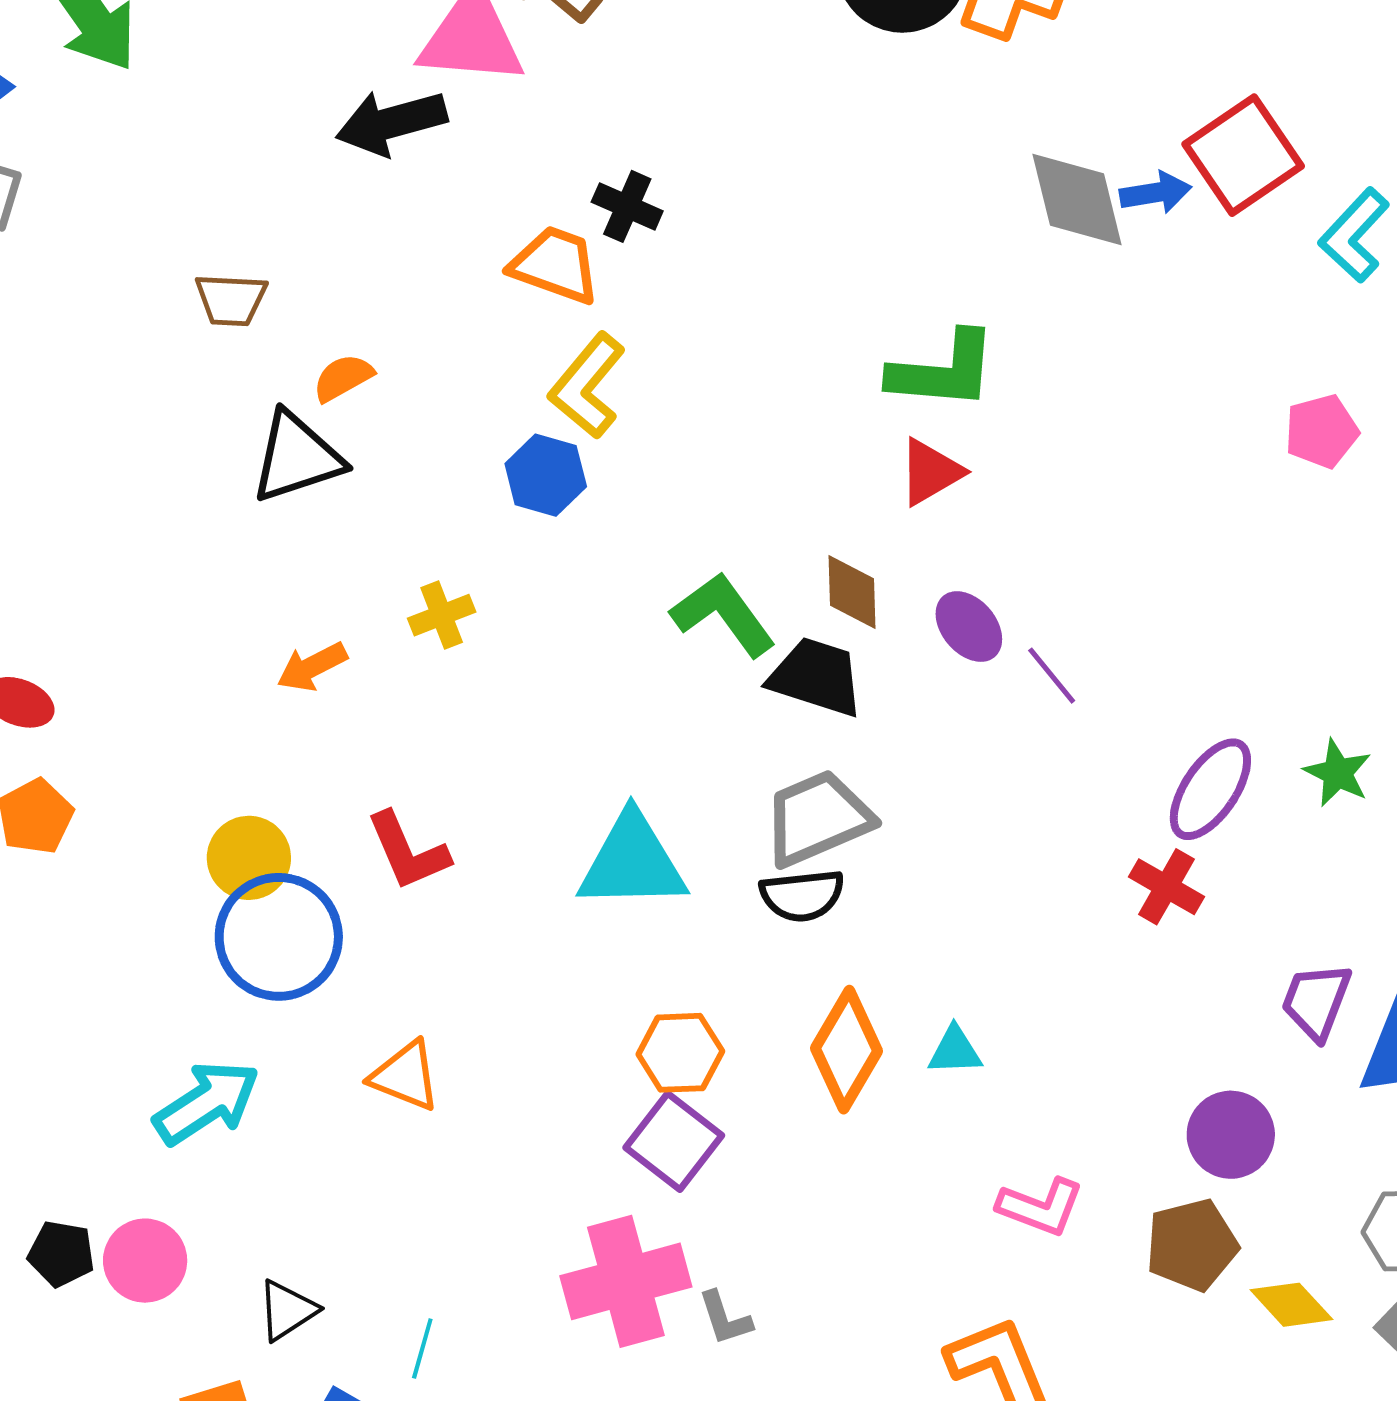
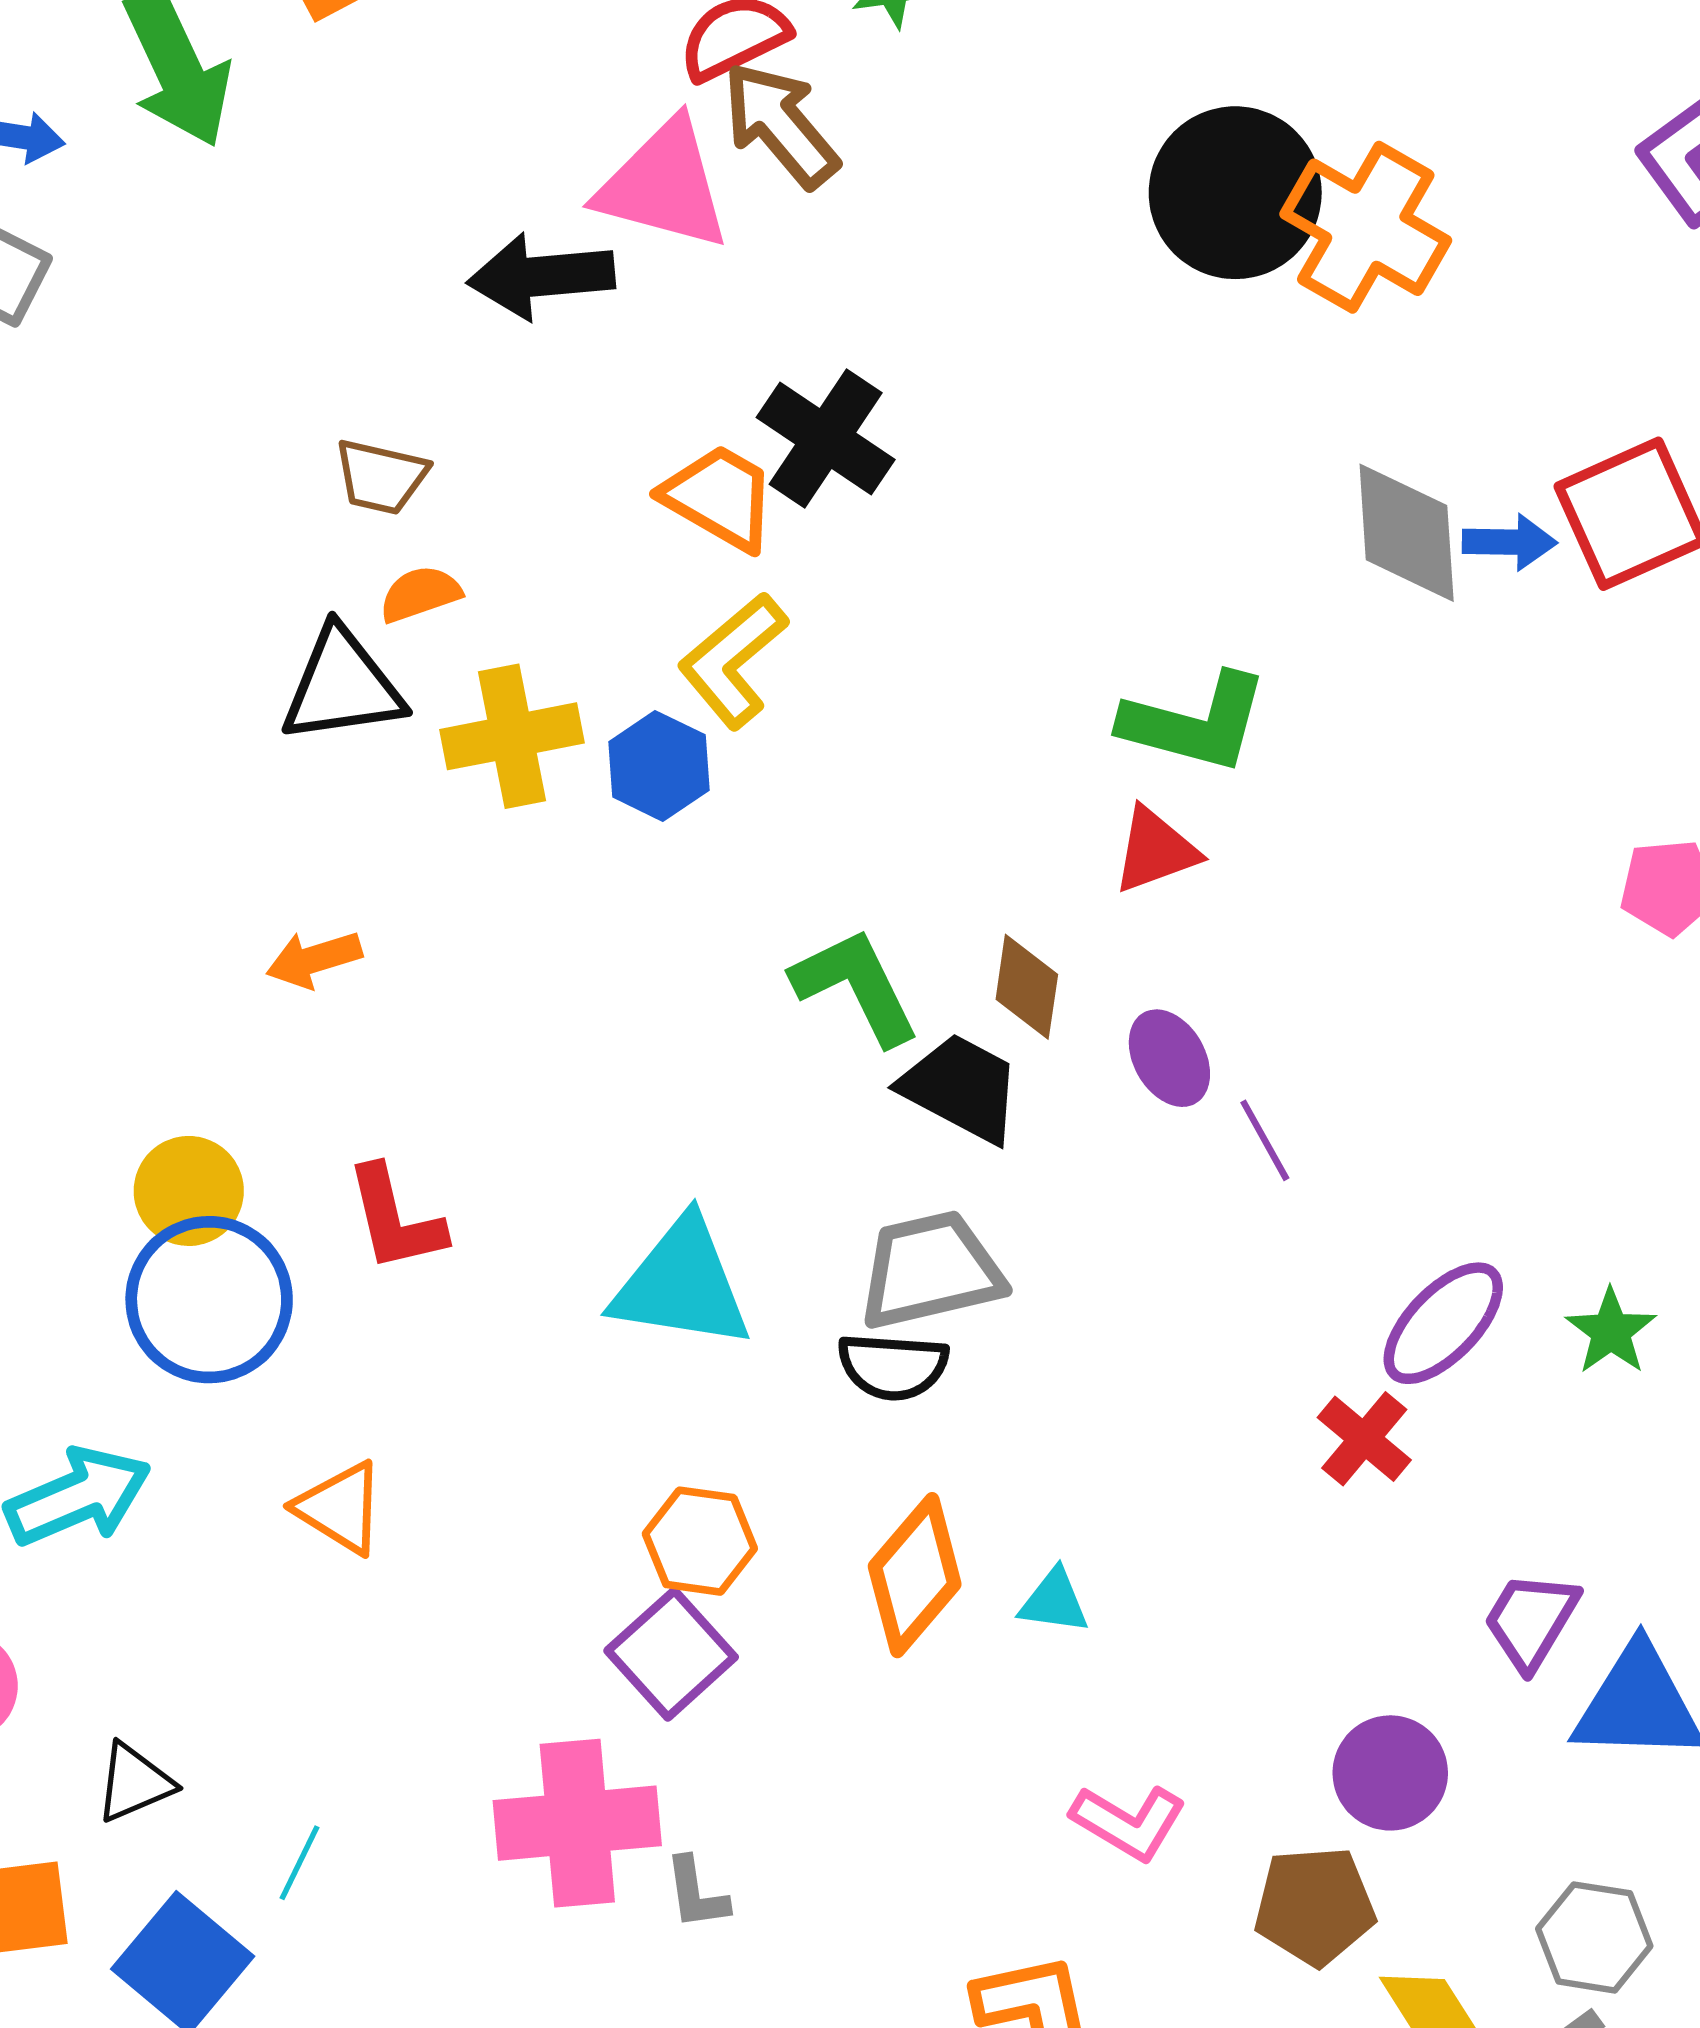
black cross: (627, 206) -> (826, 438), size x1.5
brown trapezoid: (231, 300) -> (381, 477), moved
yellow cross: (442, 615) -> (512, 736), moved, size x1.6

